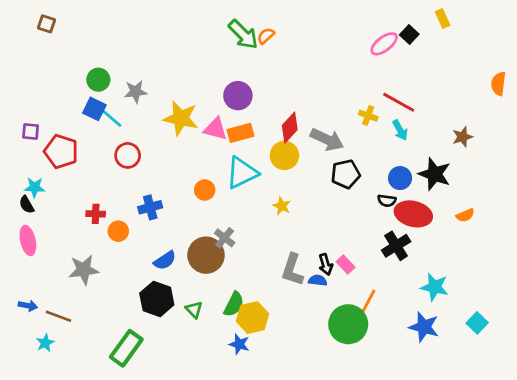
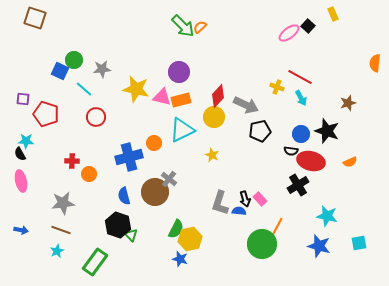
brown square: (47, 24) -> (35, 18), size x1.6
blue square: (94, 109) -> (60, 71), moved
blue cross: (150, 207) -> (129, 157), moved, size x1.5
blue semicircle: (165, 260) -> (124, 196), turned 108
green triangle: (194, 310) -> (131, 235), moved
brown line: (58, 316) -> (61, 230), moved
cyan square: (477, 323) -> (359, 243), turned 35
cyan star: (45, 343) -> (57, 251), moved

